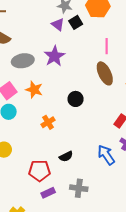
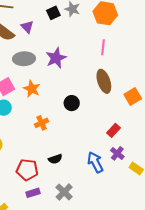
black square: (76, 22) -> (53, 13), moved
purple triangle: (58, 25) -> (27, 27), moved
pink line: (107, 46) -> (103, 47), moved
gray cross: (79, 188) -> (64, 192), turned 30

